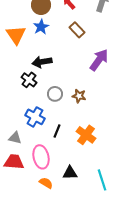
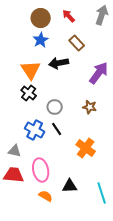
orange triangle: (16, 35) -> (31, 70), moved
black arrow: (42, 62) -> (59, 63), moved
brown star: (79, 96) -> (90, 107), moved
black line: (57, 131) -> (57, 129), moved, turned -56

